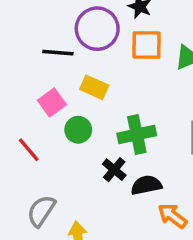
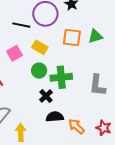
orange square: (147, 45) -> (72, 37), moved
green circle: (78, 130) -> (39, 71), moved
black semicircle: (146, 185) -> (55, 117), moved

